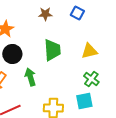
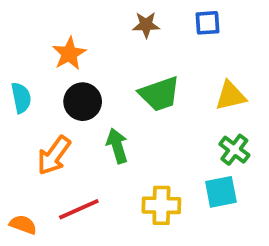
blue square: (77, 13) -> (208, 23), turned -32
green trapezoid: (52, 50) -> (159, 94), turned 75

